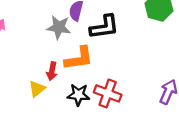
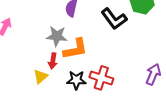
gray star: (59, 27) -> (57, 36), moved
black L-shape: (104, 27) -> (114, 19), moved, turned 64

